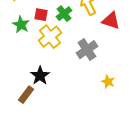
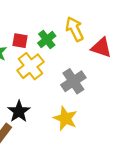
yellow star: (108, 82) -> (65, 118), moved, size x1.5

